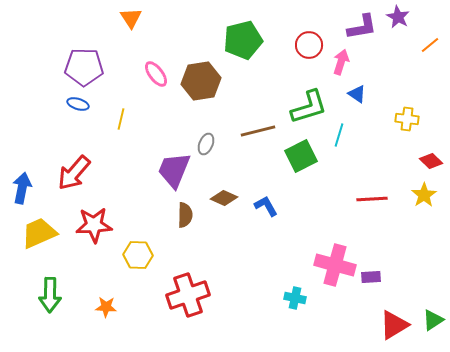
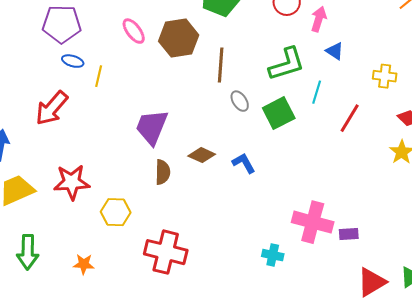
blue ellipse: (78, 104) -> (73, 61), moved
brown line: (258, 131) -> (221, 65), moved, turned -72
gray ellipse: (206, 144) -> (240, 101), moved, turned -55
red arrow: (74, 173) -> (52, 108), moved
red line: (372, 199) -> (350, 118), moved, turned -56
red cross: (188, 295) -> (166, 252), turned 33

